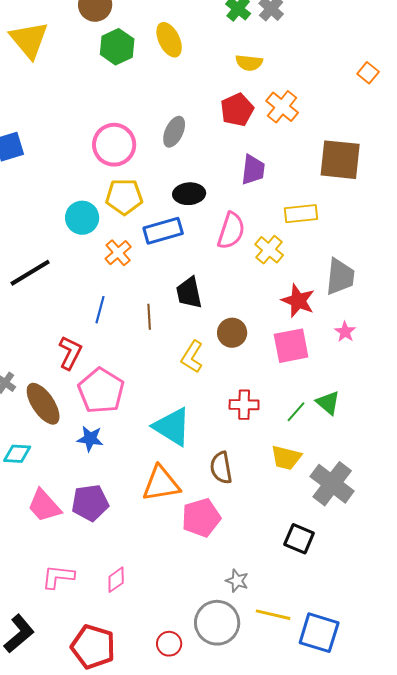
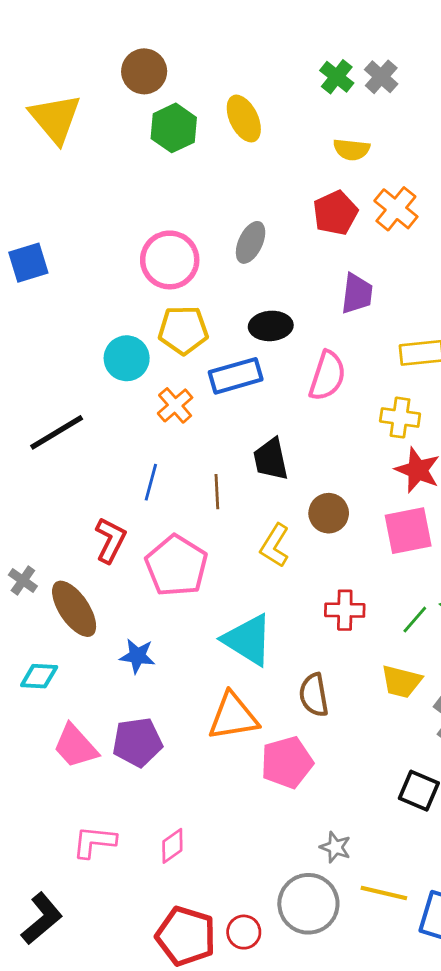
yellow cross: (269, 250) -> (400, 418), moved, turned -32
pink pentagon: (101, 391) -> (176, 566), moved
red pentagon: (93, 647) -> (186, 936), moved

